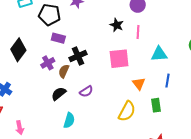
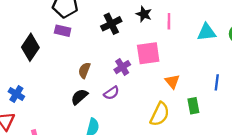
purple rectangle: (58, 38) -> (63, 31), moved
cyan triangle: (159, 54) -> (207, 32), moved
black cross: (78, 56) -> (111, 24), moved
purple cross: (48, 63) -> (122, 67), moved
blue line: (168, 81) -> (217, 82), moved

